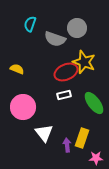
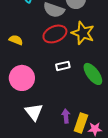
red ellipse: (66, 72) -> (55, 34), moved
white triangle: (44, 133) -> (34, 112), moved
yellow rectangle: (82, 138) -> (81, 123), moved

